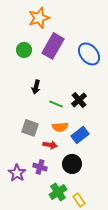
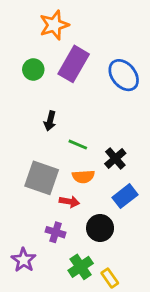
black cross: (79, 100) -> (115, 158), moved
gray square: (30, 128) -> (42, 178), size x1.4
blue rectangle: (80, 135) -> (125, 196), moved
purple star: (17, 173) -> (24, 260), moved

